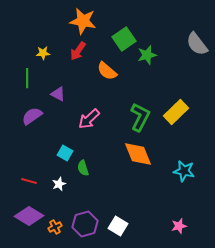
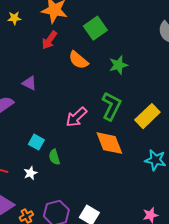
yellow star: (43, 53) -> (14, 18), moved
green star: (147, 55) -> (118, 65), moved
yellow rectangle: (176, 112) -> (147, 116), moved
pink arrow: (89, 119) -> (76, 117), moved

